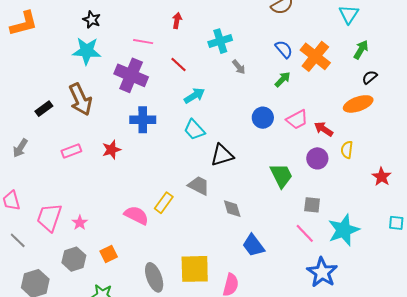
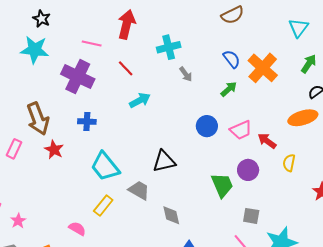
red arrow: (177, 21) -> (127, 24), size x1.8
brown arrow: (80, 99) -> (38, 119), moved
blue cross: (143, 120) -> (87, 122), size x0.7
cyan trapezoid: (194, 130) -> (105, 166), moved, size x1.4
red star: (111, 150) -> (54, 150), turned -30
pink rectangle: (71, 151) -> (14, 149), turned -48
purple circle: (317, 158) -> (248, 170), moved
pink semicircle: (136, 215) -> (77, 229), moved, size x0.7

